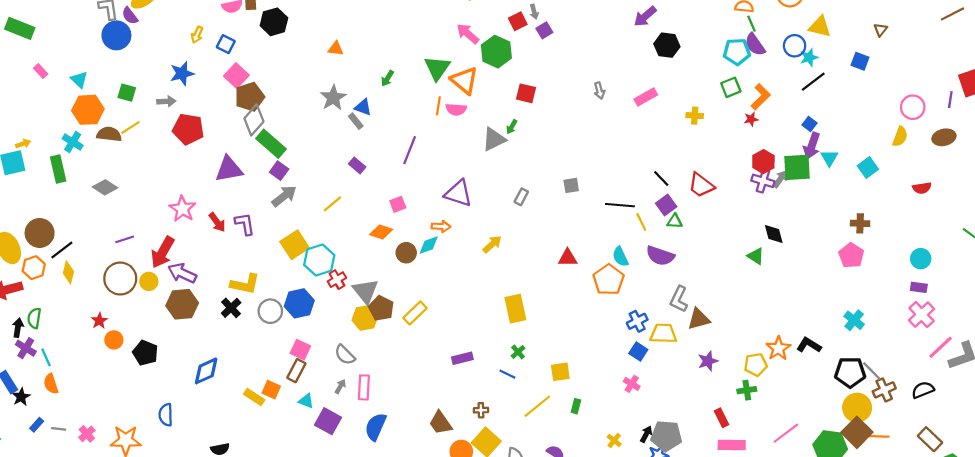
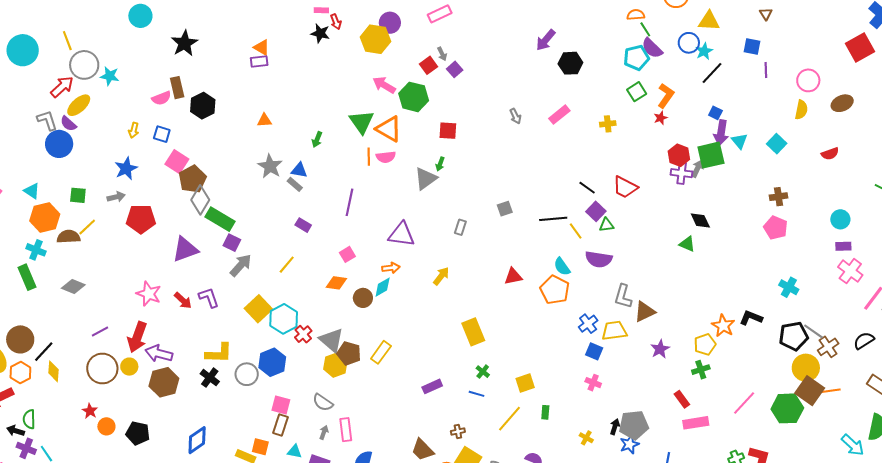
purple line: (950, 100) -> (766, 70), moved
black arrow: (18, 328) -> (16, 431), turned -72

